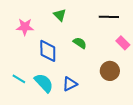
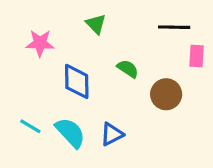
pink rectangle: (123, 43) -> (196, 56), moved, turned 48
brown circle: (110, 71) -> (166, 94), moved

